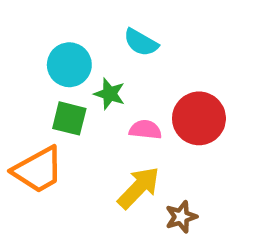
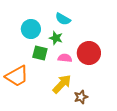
green star: (110, 94) -> (56, 38), moved
green square: (69, 118) -> (40, 53), moved

